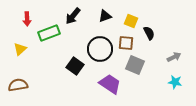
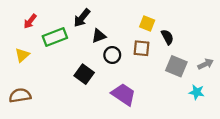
black triangle: (105, 16) -> (99, 36), moved
red arrow: (27, 19) -> (30, 21), turned 40
black circle: (100, 49) -> (112, 55), size x0.6
gray arrow: (174, 57) -> (206, 64), moved
gray square: (135, 65) -> (176, 66), moved

